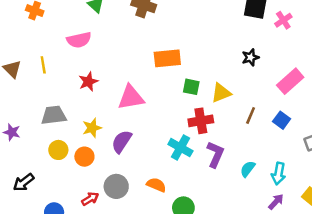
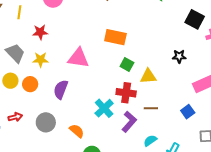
red star: (88, 82) -> (40, 32), moved
gray trapezoid: (54, 115) -> (15, 53), turned 35
brown line: (251, 115) -> (151, 108), moved, turned 48
yellow star: (92, 128) -> (41, 60), moved
purple semicircle: (122, 142) -> (61, 89), turned -30
orange circle: (84, 157) -> (30, 84), moved
red arrow: (90, 199) -> (15, 117), moved

